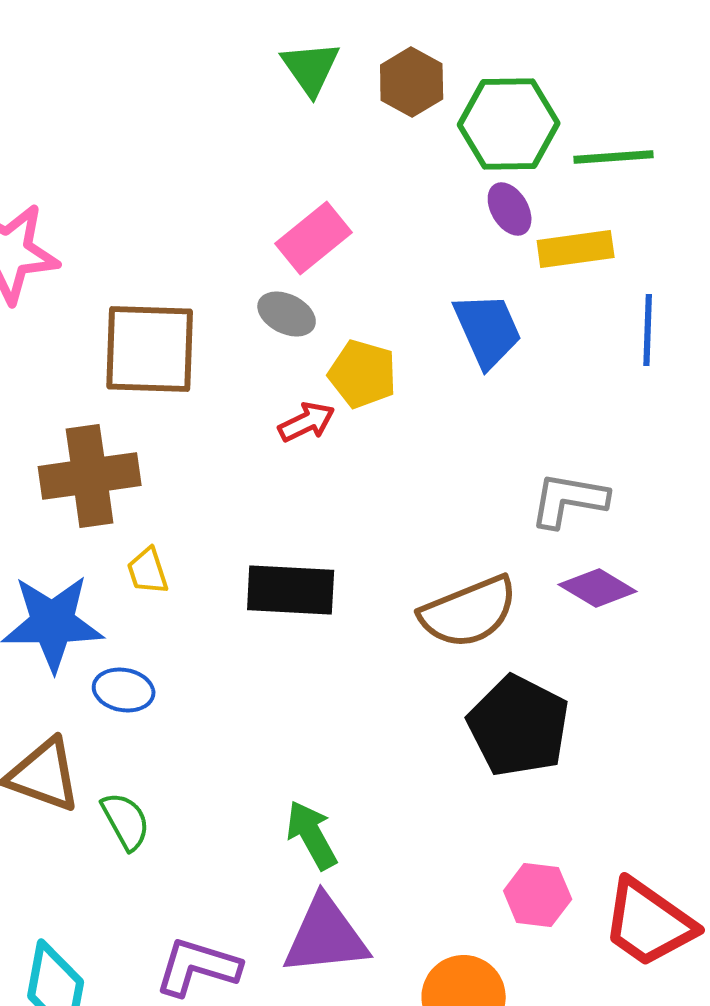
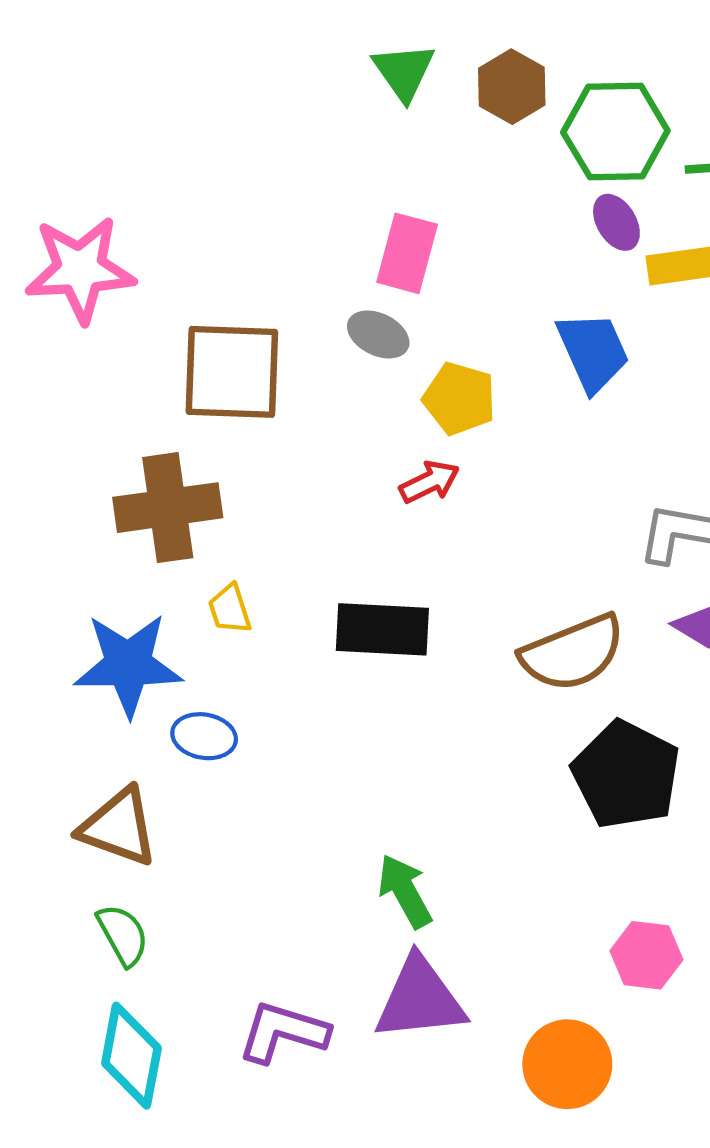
pink rectangle: (314, 238) -> (407, 253), turned -36
red arrow: (307, 422) -> (429, 482), moved
green semicircle: (126, 821) -> (123, 935), moved

